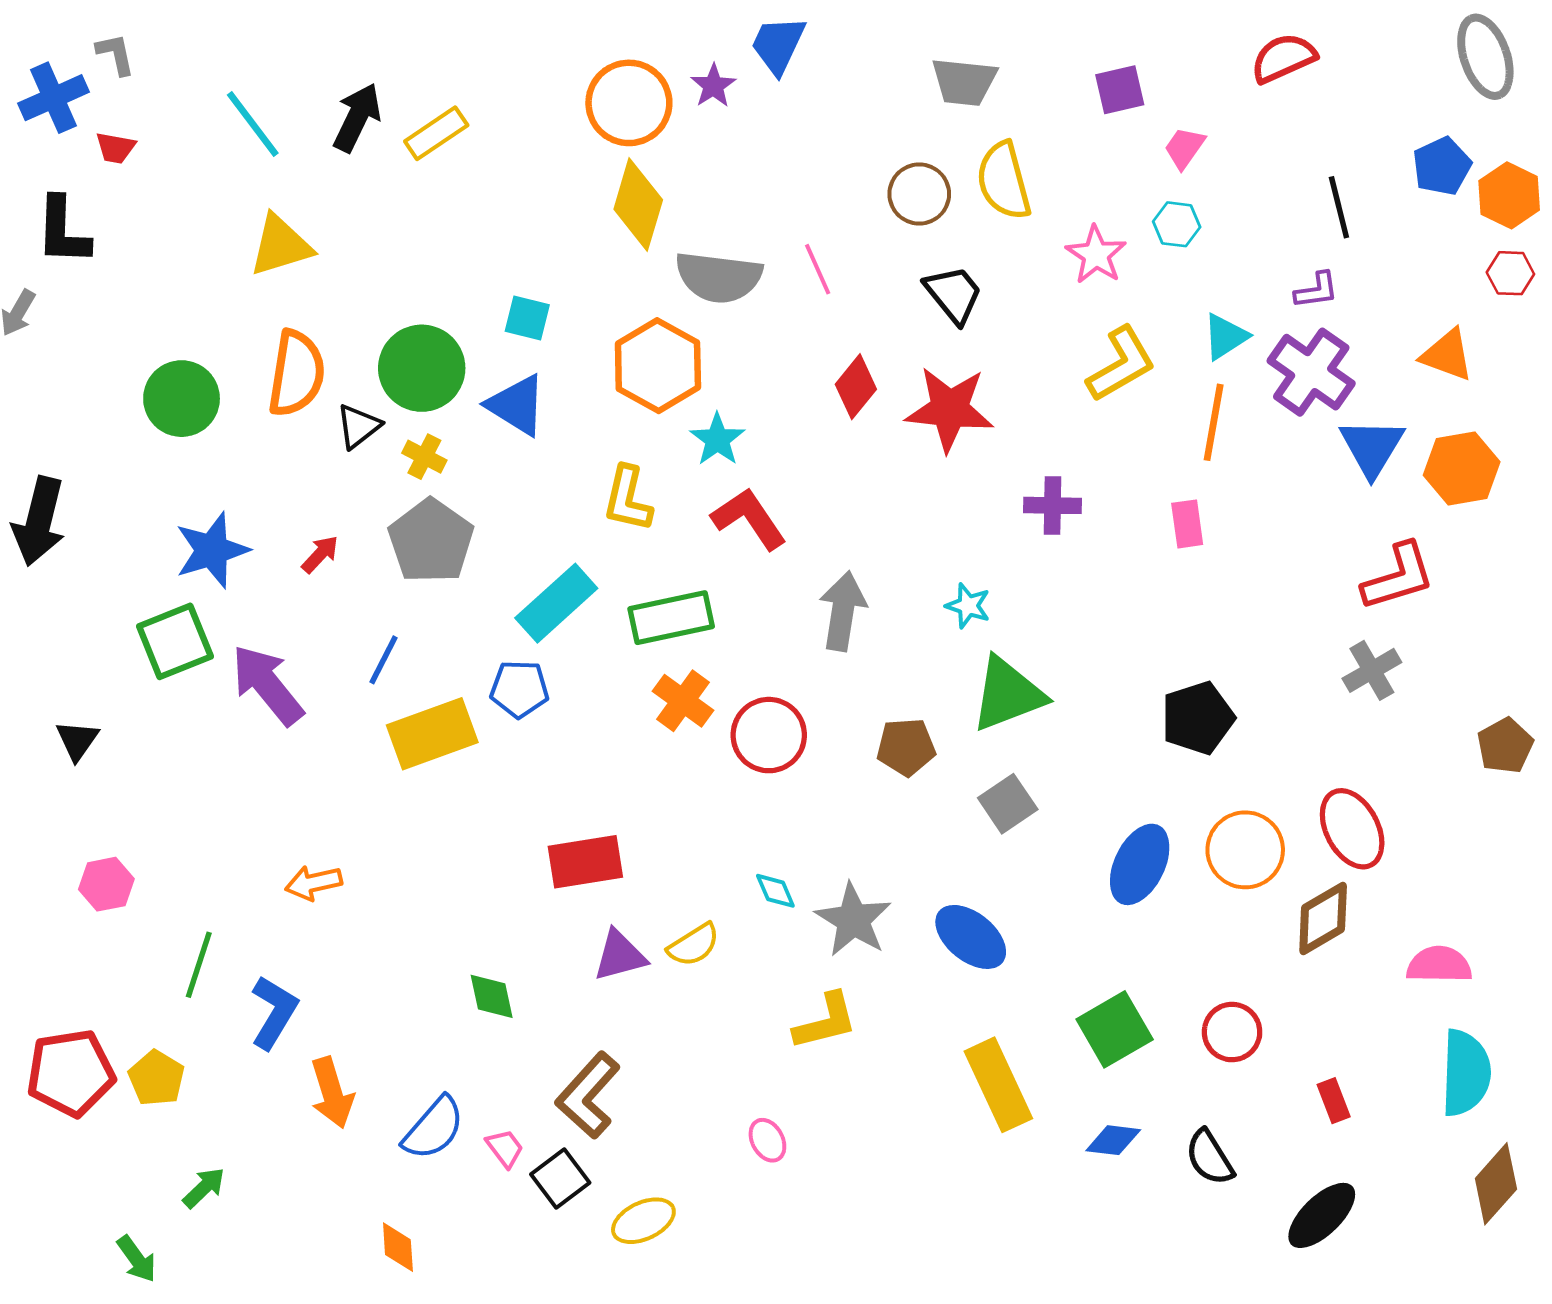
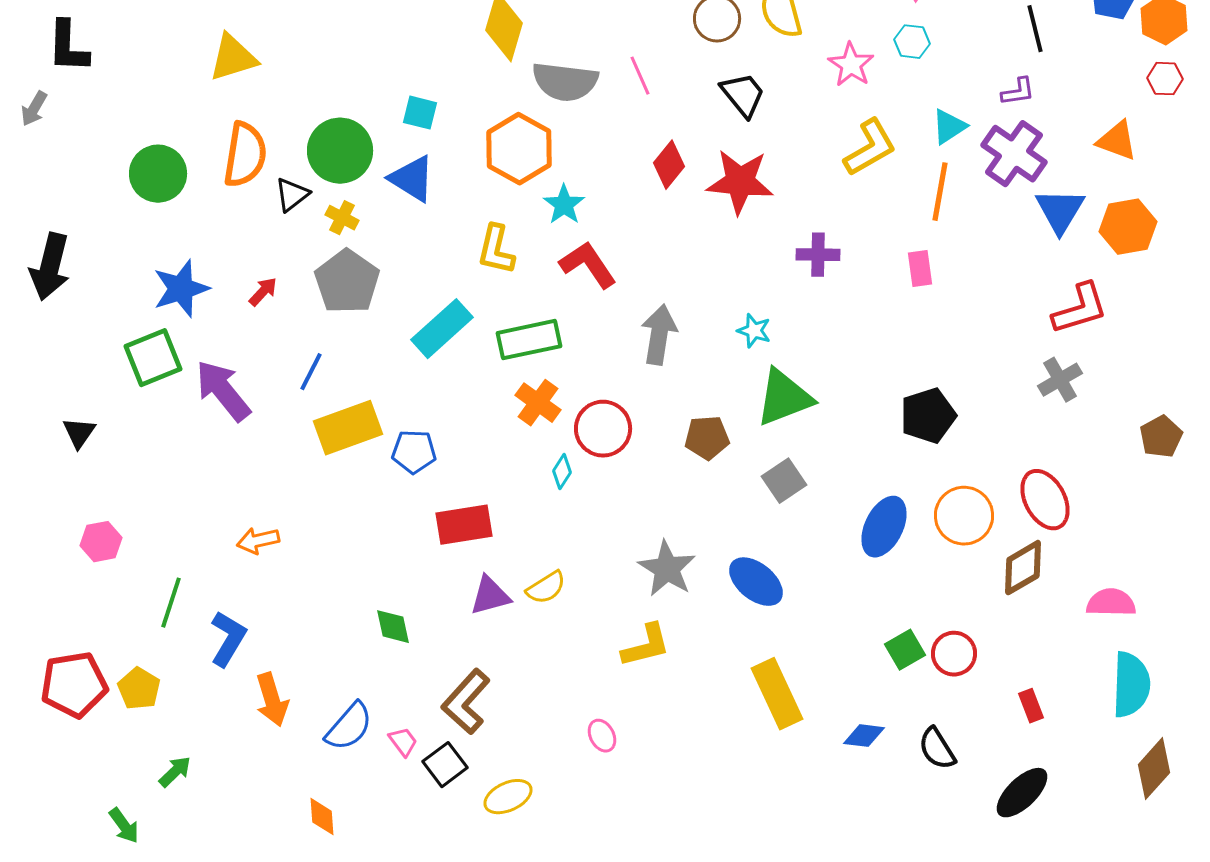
blue pentagon: (519, 689) -> (414, 452), moved
cyan diamond: (775, 891) -> (562, 472), moved, turned 56
green square: (1115, 1029) -> (905, 650), moved, size x0.7

